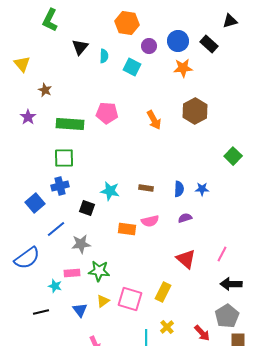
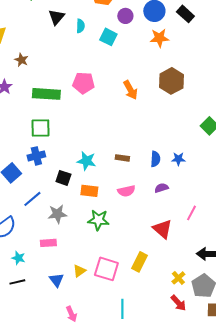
orange rectangle: (127, 229) -> (89, 191), moved
pink line: (222, 254) -> (191, 213), moved
green star: (99, 271) -> (98, 220), moved
cyan star: (55, 286) -> (18, 258), moved
yellow cross: (167, 327) -> (178, 278), moved

